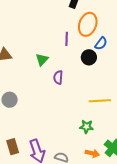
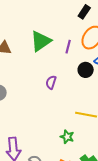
green triangle: (42, 59) -> (41, 41), moved, size x1.6

